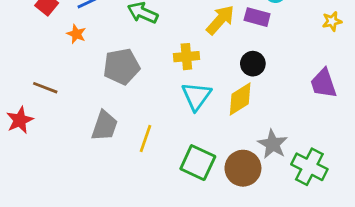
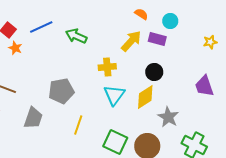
orange star: (76, 34) -> (15, 48), moved
gray pentagon: (121, 66) -> (61, 91), moved
gray trapezoid: (105, 126) -> (33, 118), moved
gray star: (273, 144) -> (168, 117), moved

